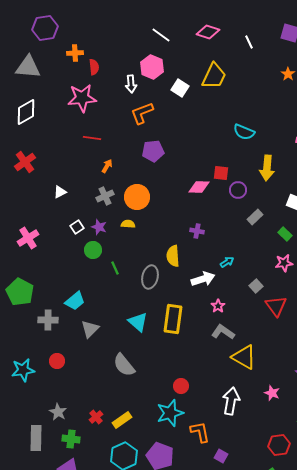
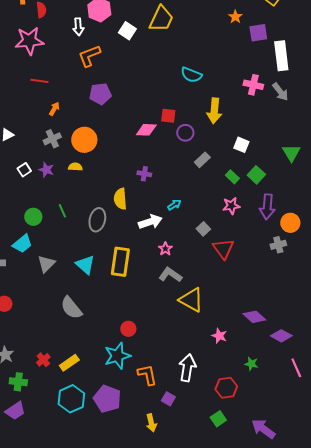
green circle: (93, 250) -> (33, 217), moved
gray triangle: (90, 329) -> (46, 264), moved
white arrow: (231, 401) -> (187, 368), moved

